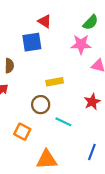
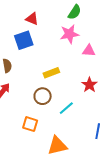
cyan line: (63, 122) -> (66, 108), turned -56

